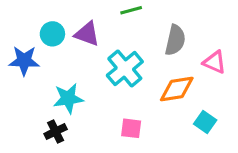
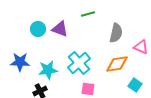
blue star: (24, 61) -> (20, 62), moved
cyan cross: (125, 69) -> (79, 63), moved

